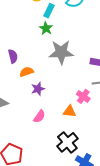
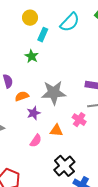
green star: (46, 28) -> (32, 56), moved
gray star: (61, 52) -> (54, 93), moved
orange triangle: (70, 111) -> (56, 130), moved

